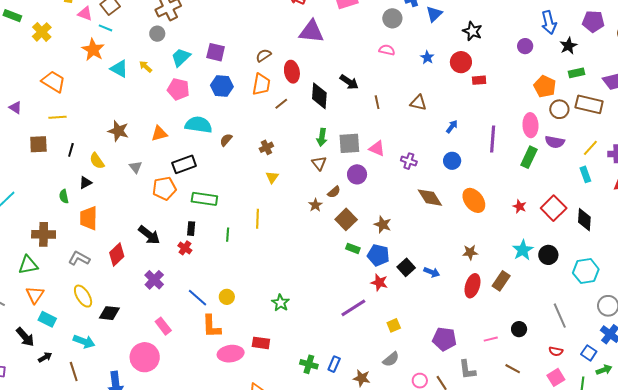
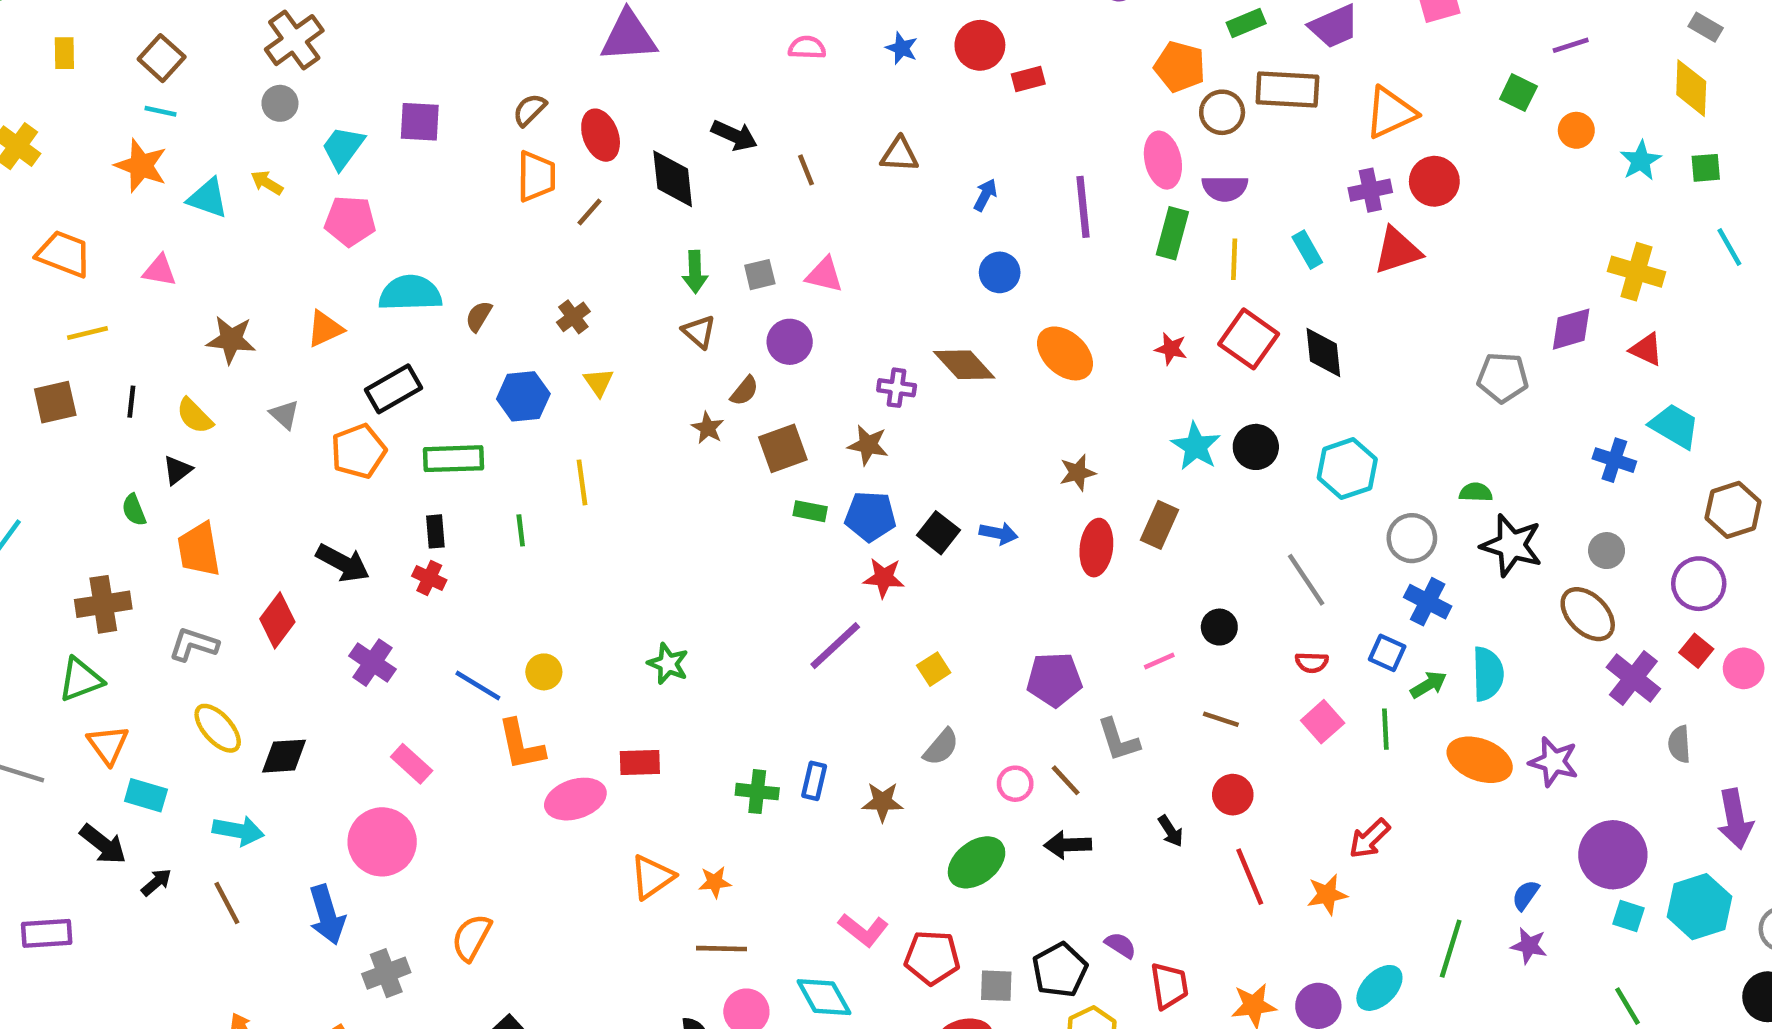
pink triangle: (85, 14) -> (160, 271), moved
blue hexagon: (222, 86) -> (523, 396), moved
gray square: (349, 143) -> (760, 275), size x0.6
yellow line: (590, 148) -> (1234, 259), moved, turned -30
purple cross: (409, 161) -> (897, 388), moved
brown square: (346, 219) -> (783, 448), turned 35

